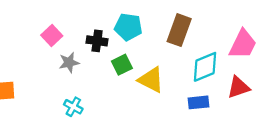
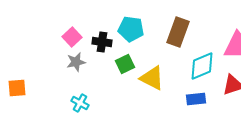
pink square: (52, 36) -> (72, 37), moved

